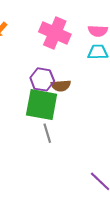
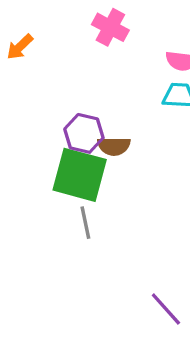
pink cross: (55, 33) -> (110, 27), moved, size x0.7

